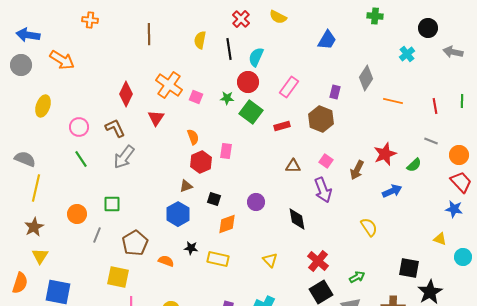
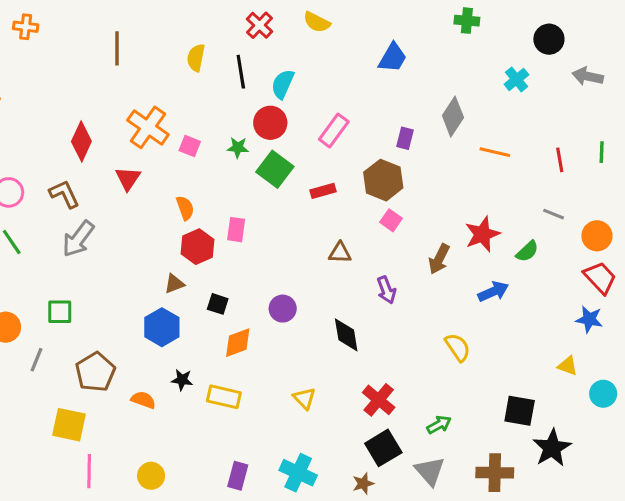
pink square: (326, 161) -> (391, 220), moved
purple arrow: (323, 190) -> (386, 290), size x0.7

